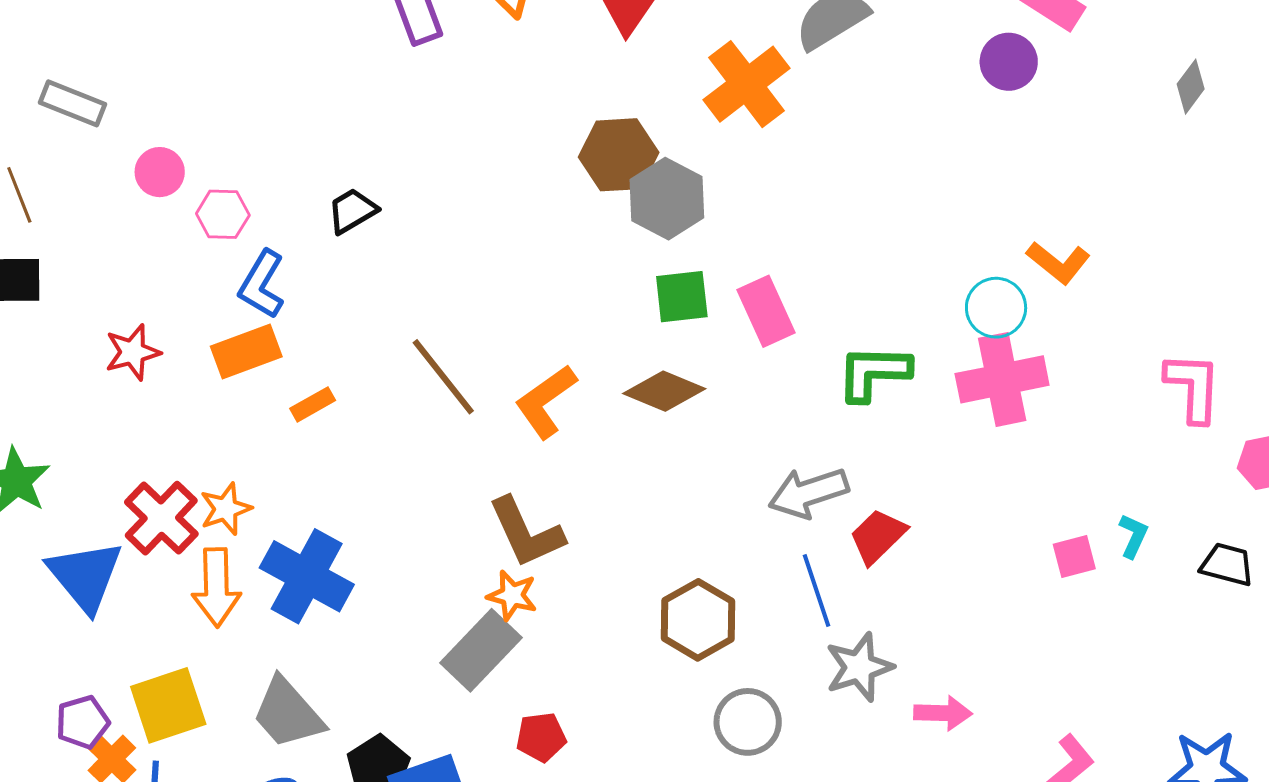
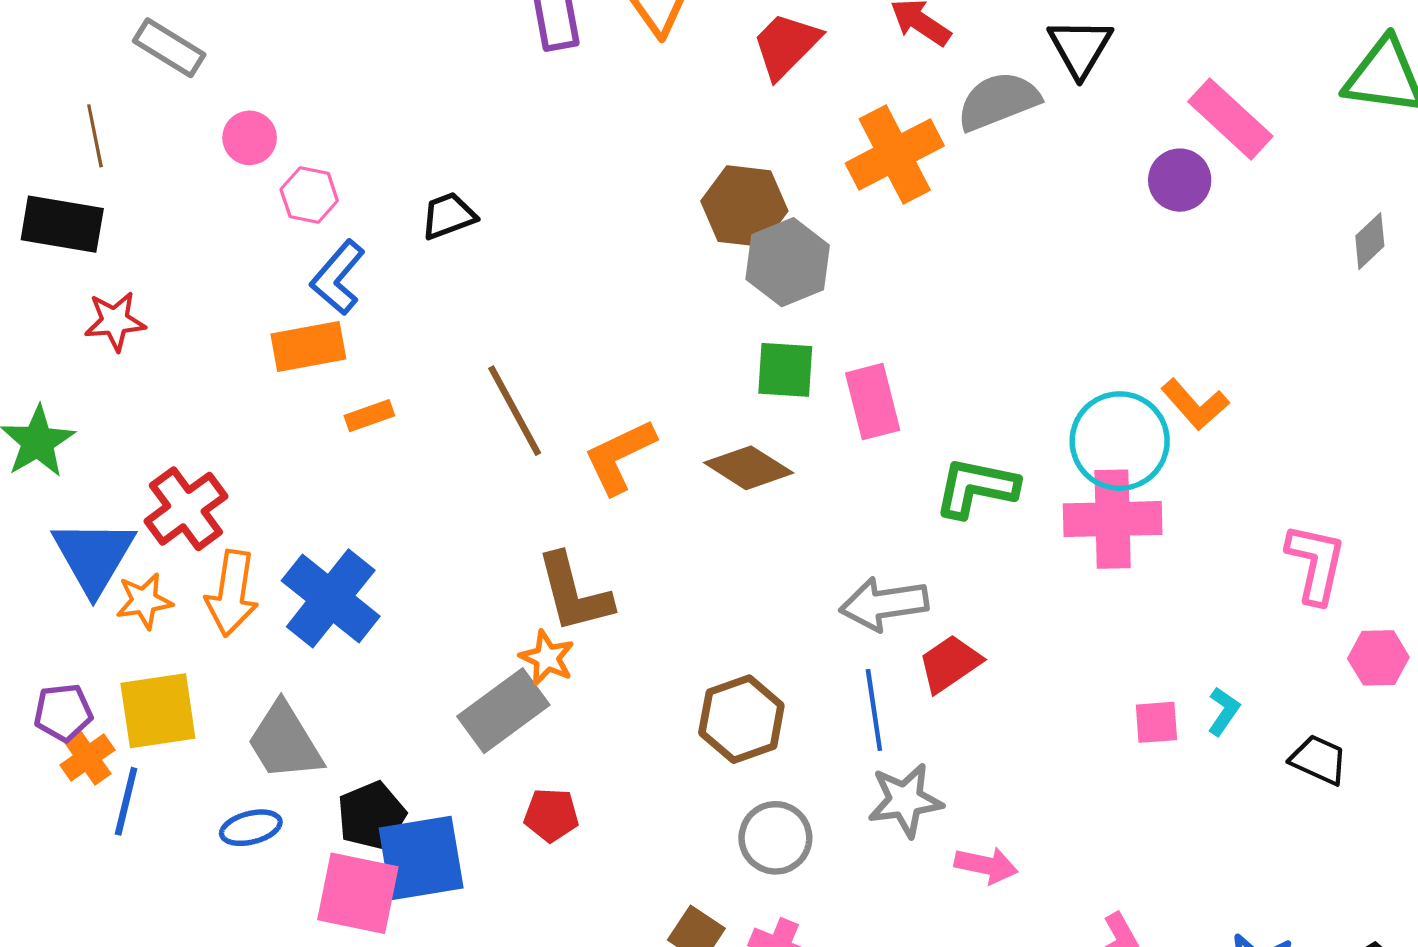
cyan circle: (996, 308) -> (1120, 441), size x1.5
red star: (133, 352) -> (115, 321), moved
orange star: (226, 509) -> (144, 601), moved

